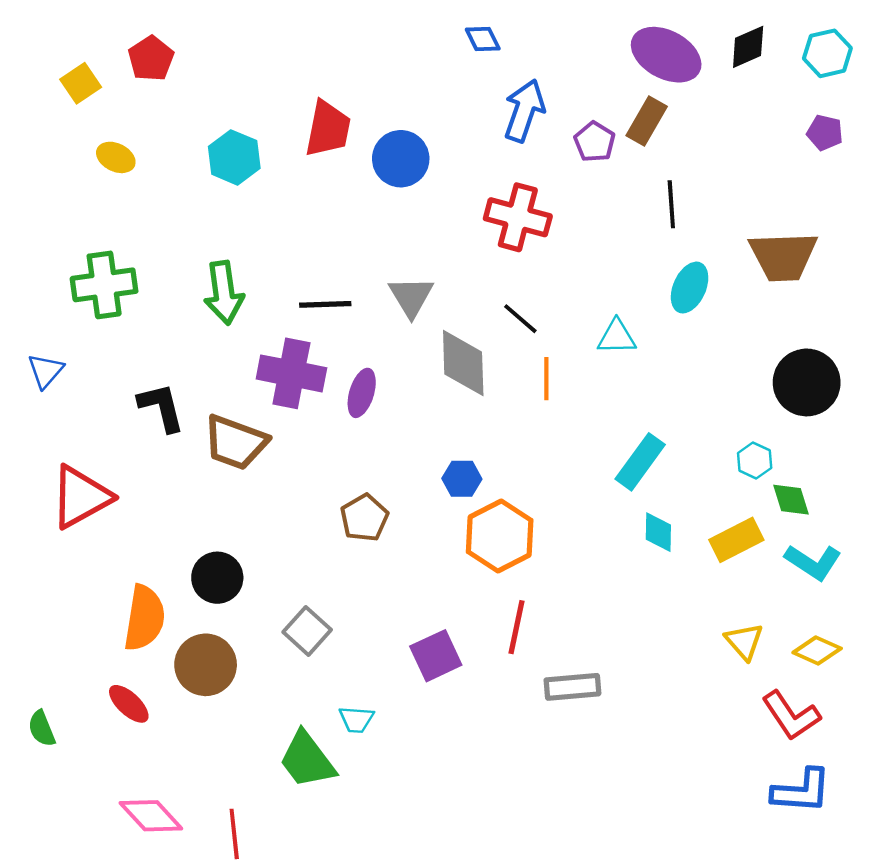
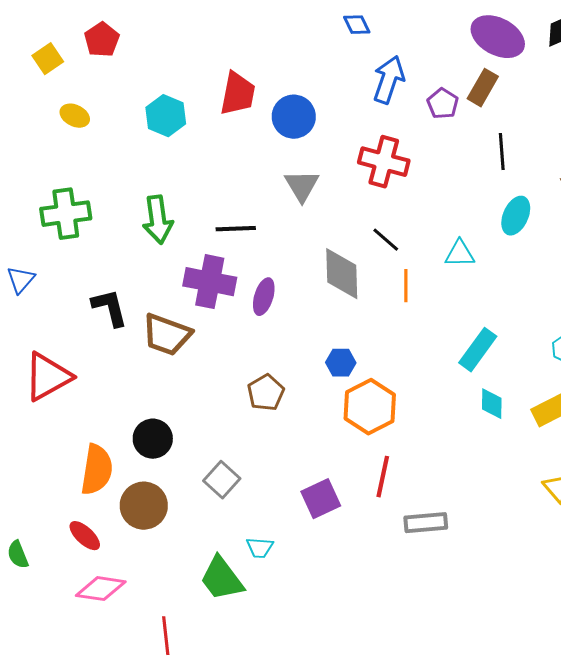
gray triangle: (411, 297) -> (302, 186), moved
pink diamond: (151, 816) -> (101, 589), moved, turned -39

